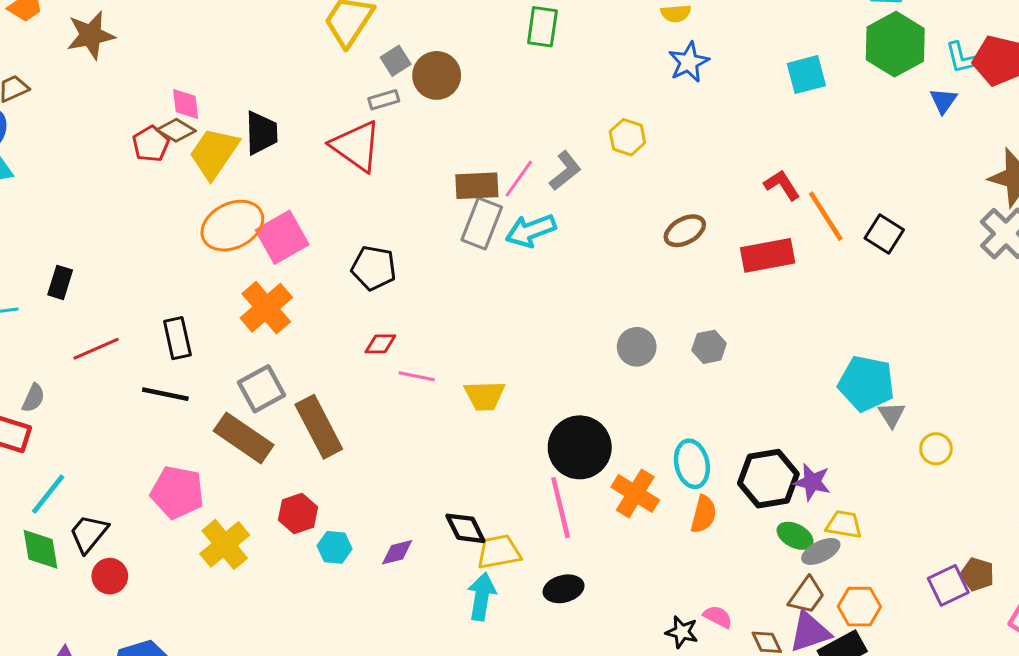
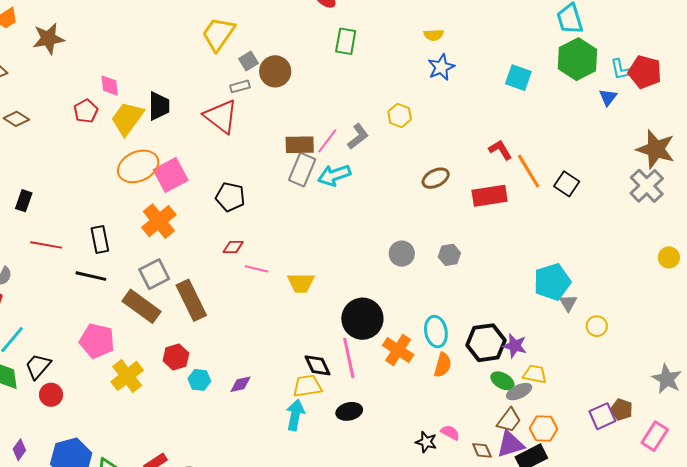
cyan square: (806, 75) -> (518, 78), turned 32
brown diamond: (176, 130) -> (16, 119), moved
red line: (96, 349) -> (46, 245), turned 32
cyan pentagon: (866, 383) -> (552, 282), turned -30
black diamond: (465, 528) -> (318, 365), moved

